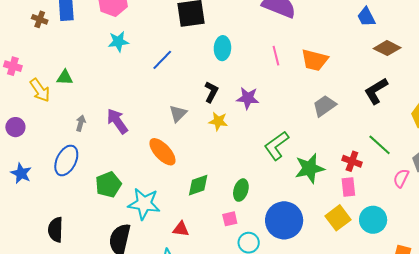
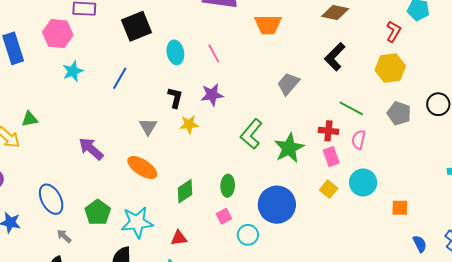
pink line: (276, 56) -> (214, 53), moved
orange trapezoid: (315, 60) -> (268, 25), moved
gray arrow: (81, 123) -> (64, 236), moved, turned -49
blue ellipse: (66, 160) -> (51, 199), turned -40
pink semicircle: (401, 178) -> (359, 140), moved
yellow square: (338, 218) -> (329, 189), size x0.7

